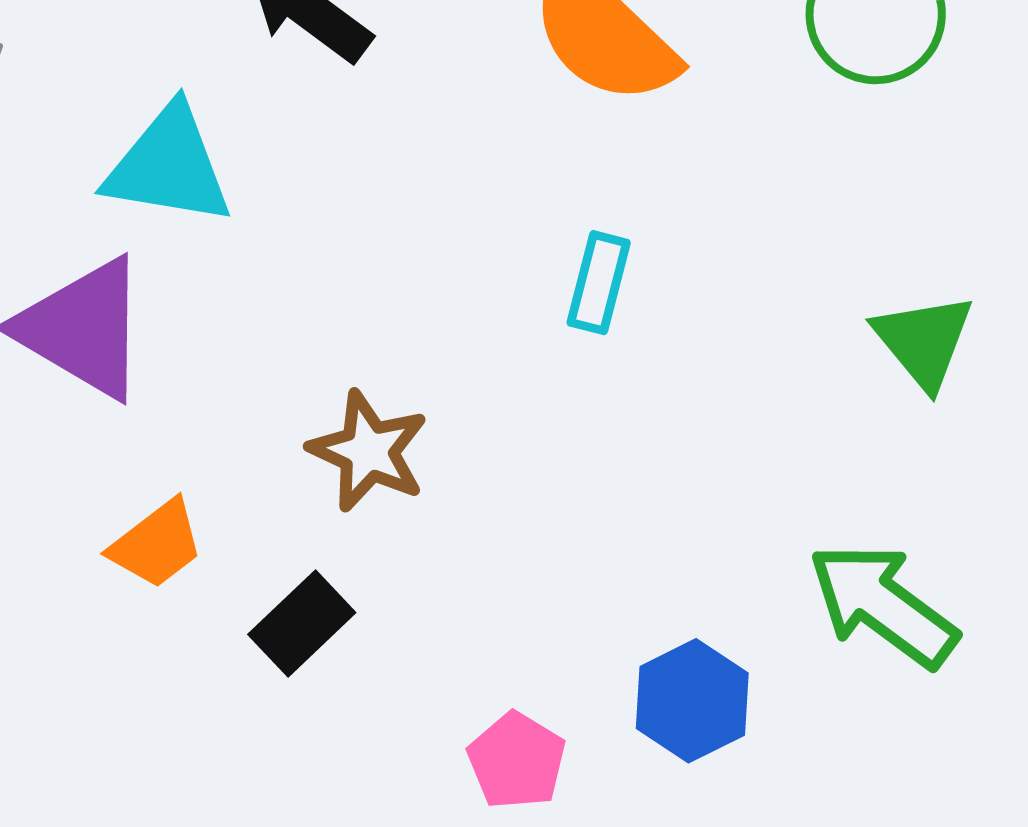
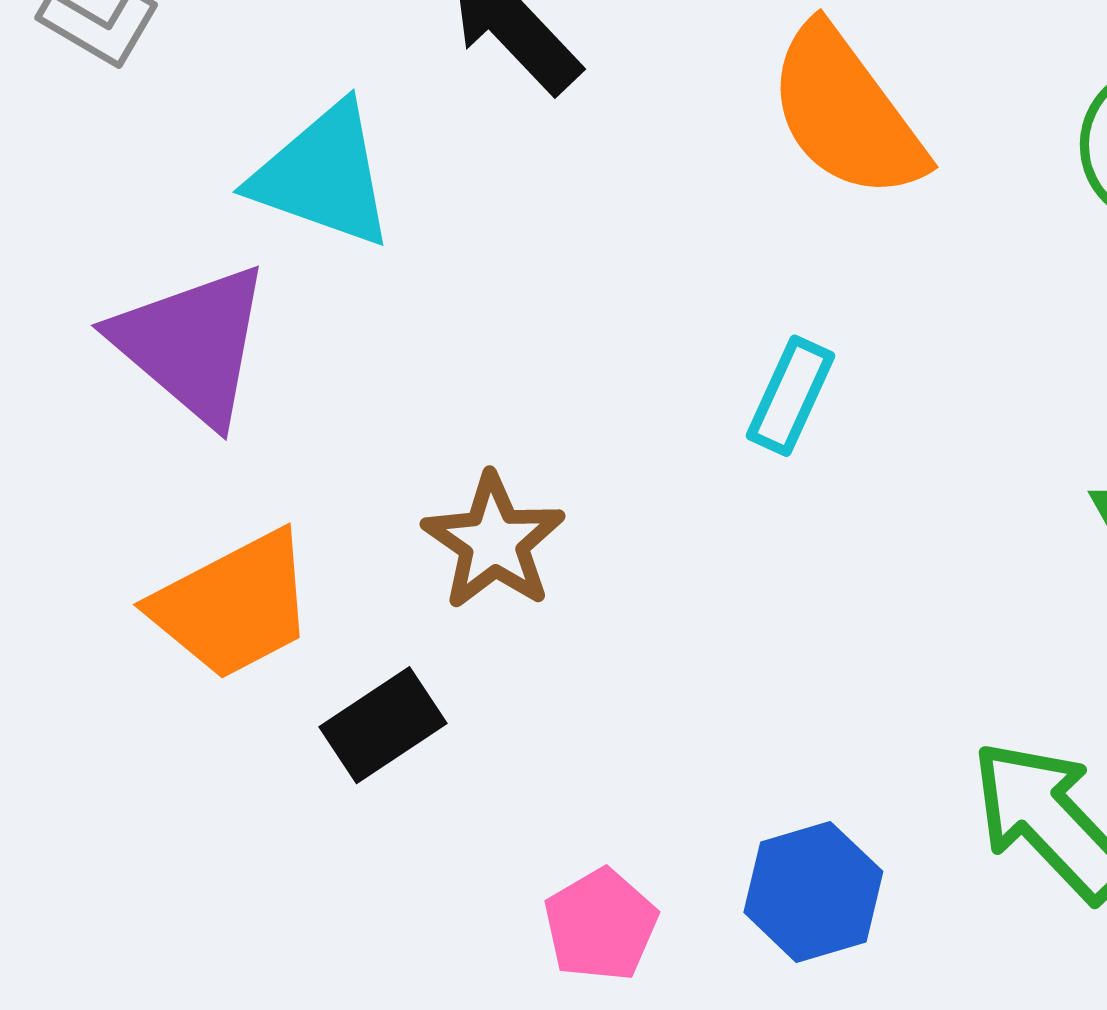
orange trapezoid: (157, 544) -> (233, 605), size x1.5

